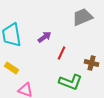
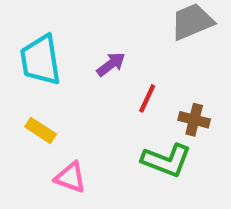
brown cross: (92, 63) -> (194, 120), moved

